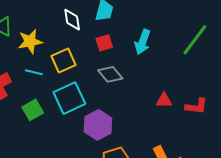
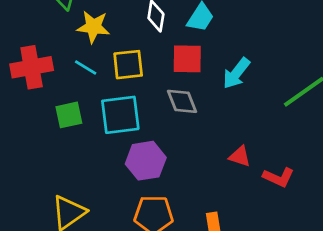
red square: (104, 43) -> (187, 59), size x1.4

